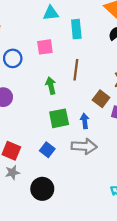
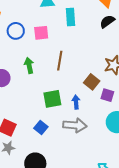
blue circle: (13, 58) -> (16, 31), moved
brown line: (76, 70) -> (60, 61), moved
green arrow: (51, 86) -> (29, 66), moved

